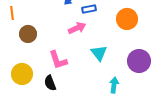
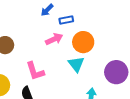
orange circle: (127, 19) -> (83, 42), moved

